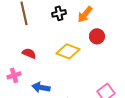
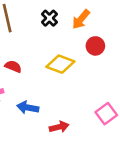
black cross: (59, 13) -> (49, 18), turned -32

